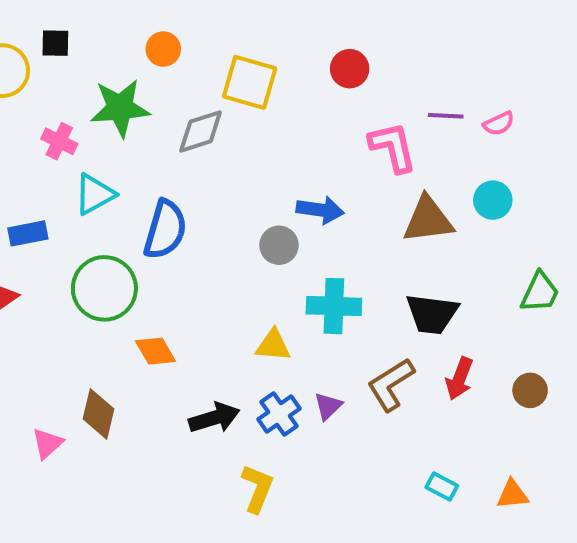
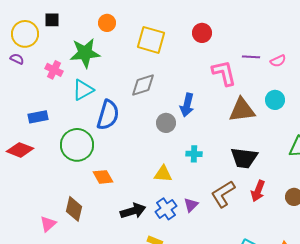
gray diamond: (201, 131) -> (143, 85), moved
cyan triangle: (95, 194) -> (83, 90), moved
blue arrow: (320, 210) -> (187, 105), turned 95
cyan cross: (334, 306) -> (194, 154), size x0.6

